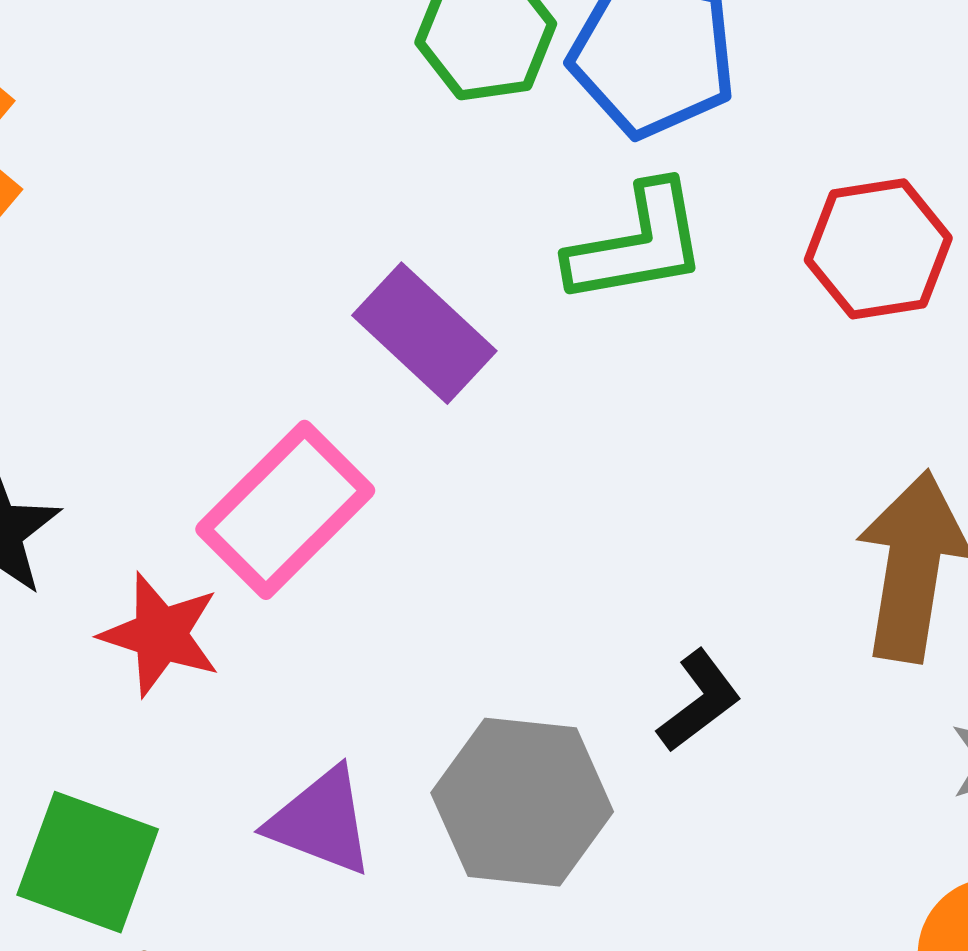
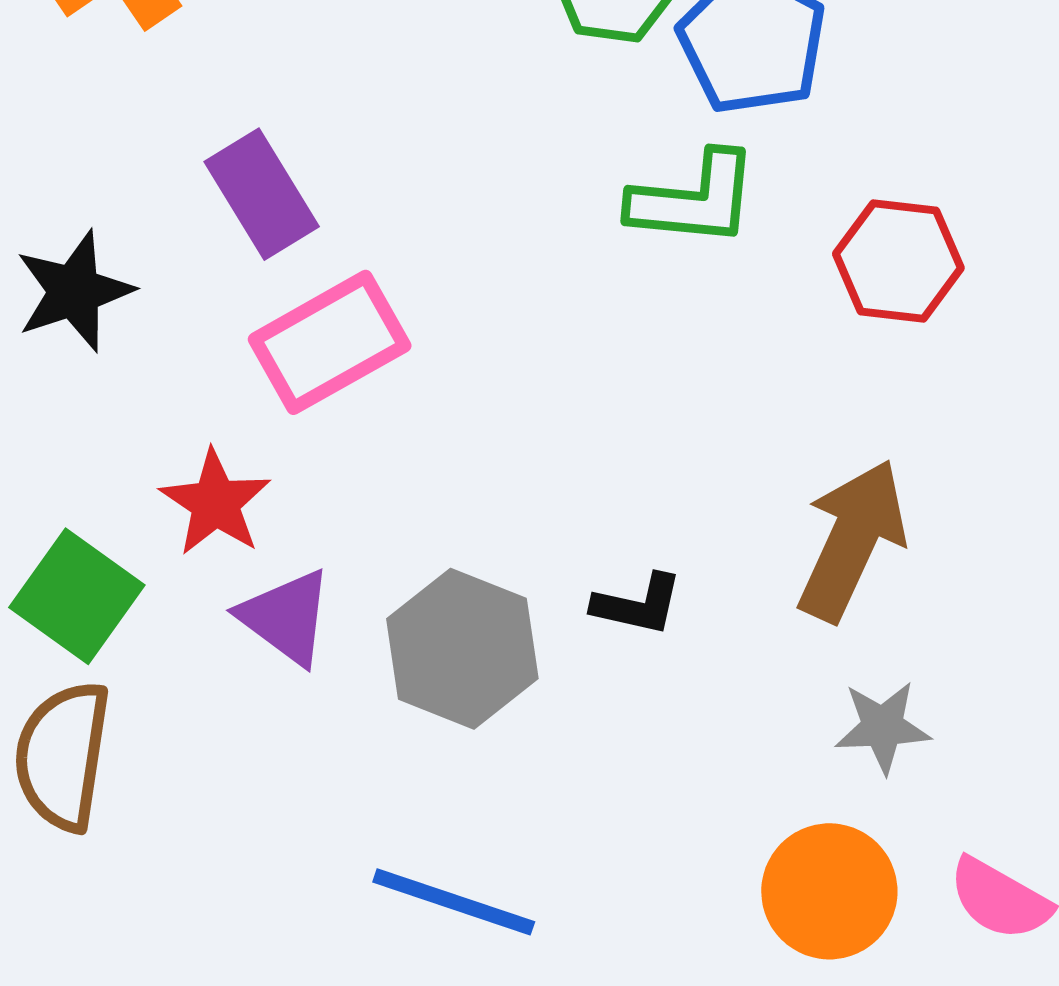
purple rectangle: (424, 333) -> (262, 194), moved
red star: (160, 634) -> (215, 503), moved
black L-shape: (699, 701) -> (638, 604), turned 34

